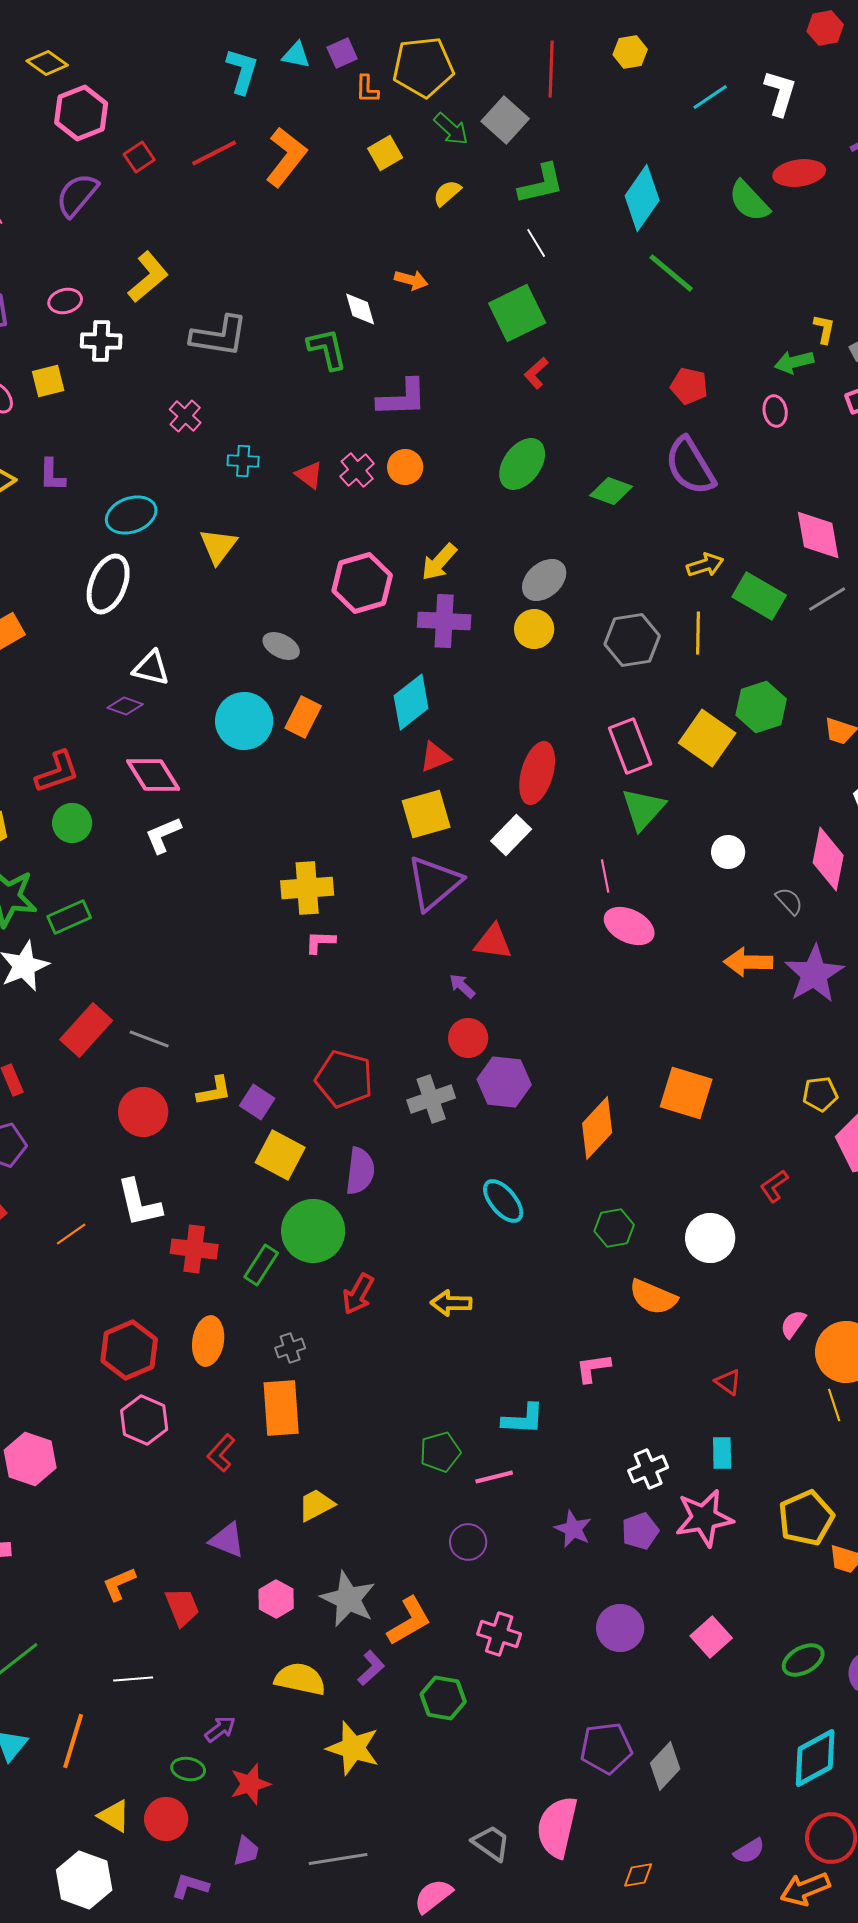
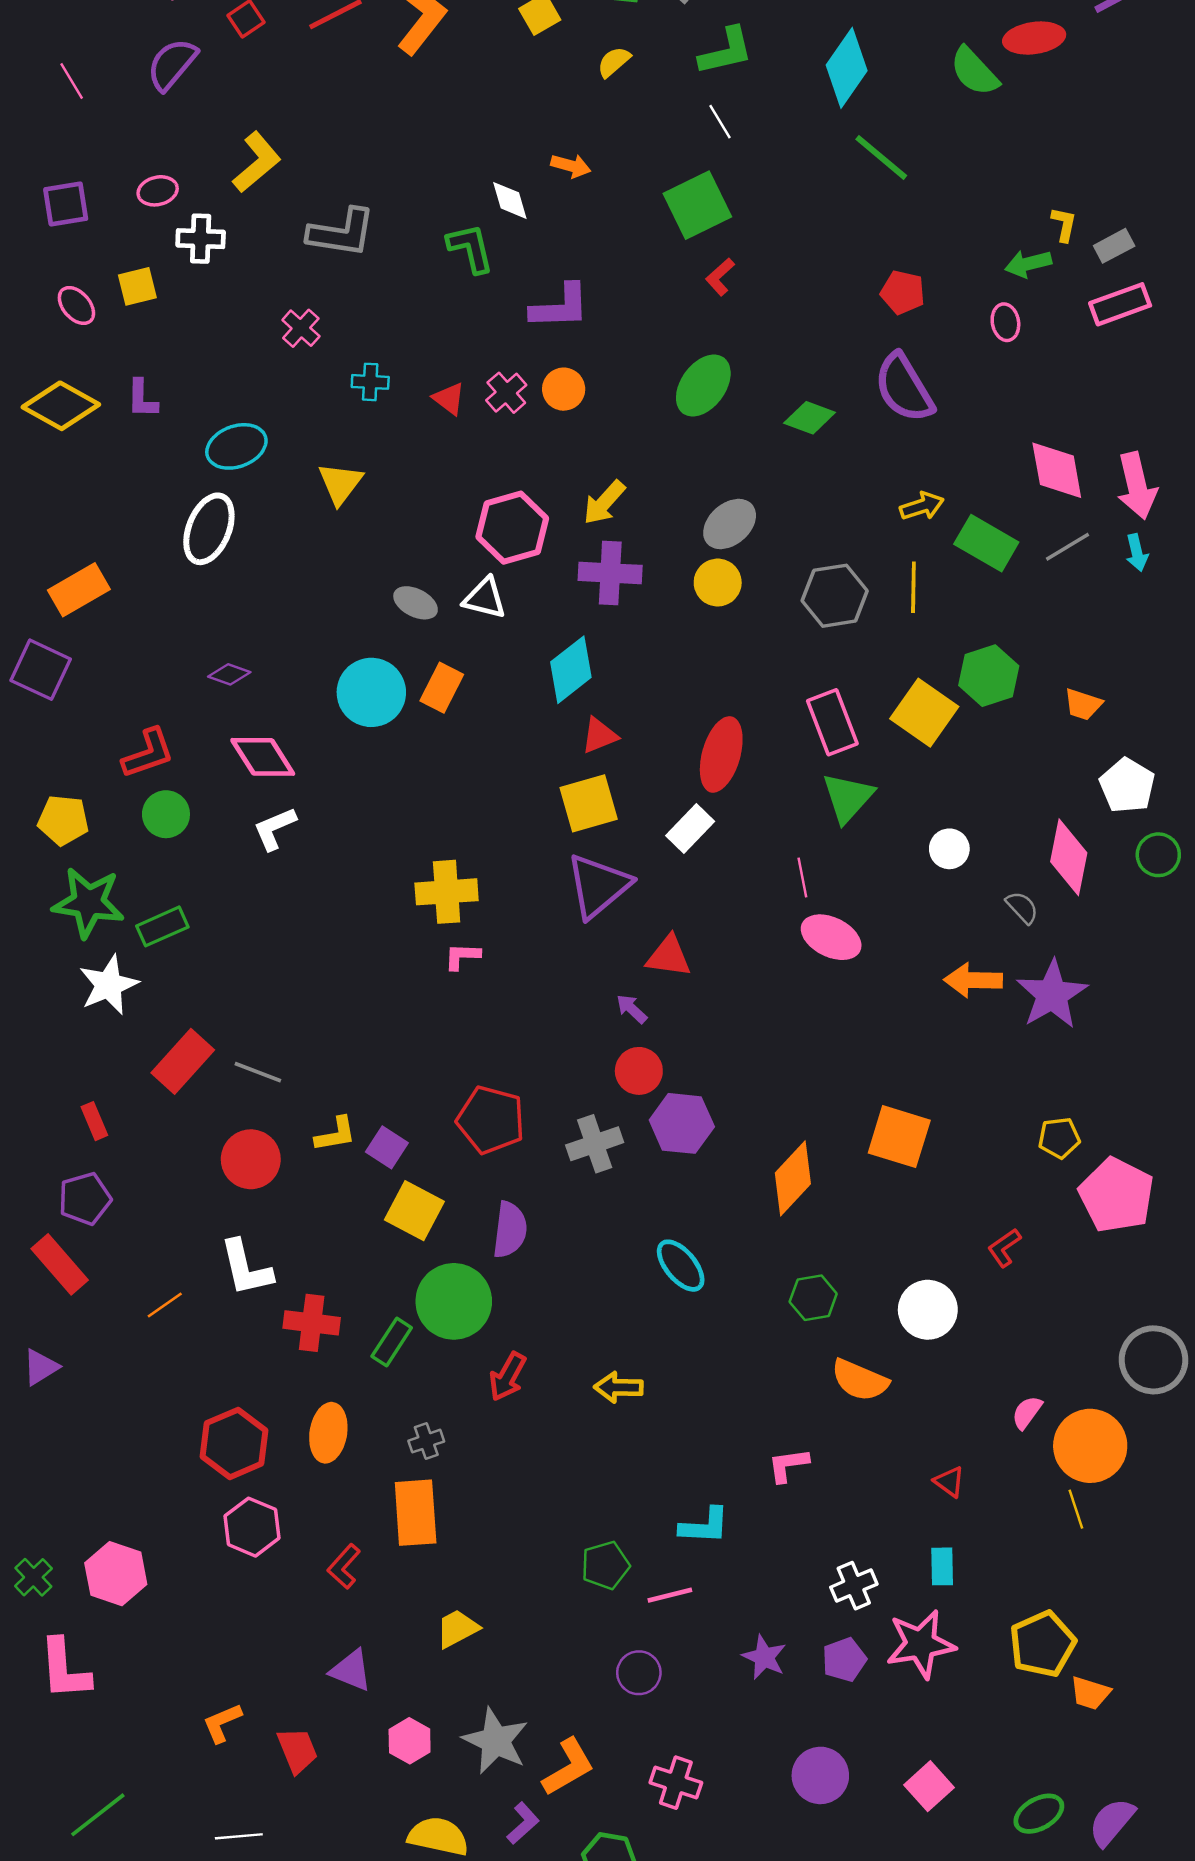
white triangle: (151, 668) -> (485, 598), moved

